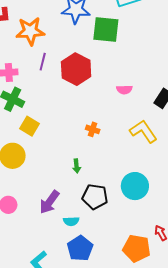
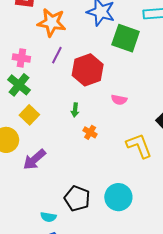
pink semicircle: (124, 90) -> (119, 100), moved
green arrow: (77, 166) -> (75, 110), moved
purple arrow: (49, 202) -> (34, 160), moved

